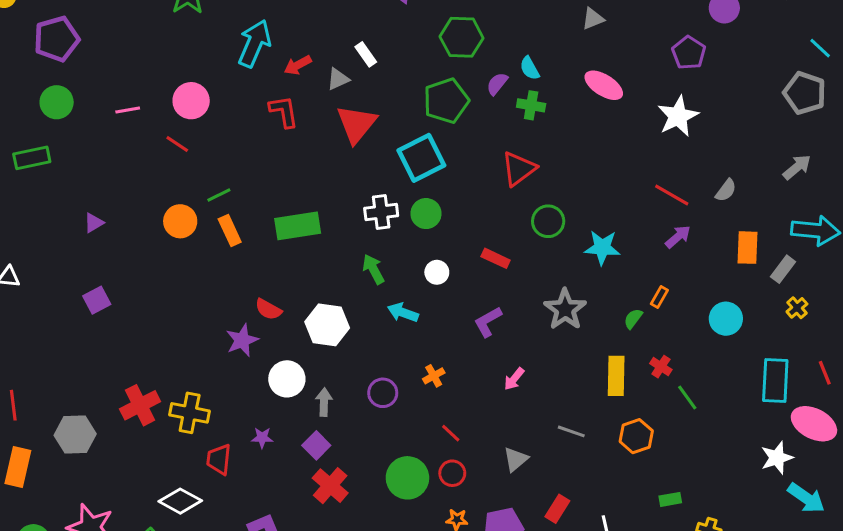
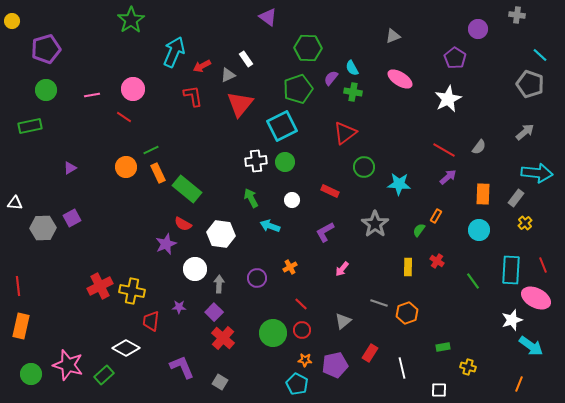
green rectangle: (298, 226) -> (187, 189), moved, turned 48
orange rectangle: (748, 248) -> (483, 194), moved
yellow rectangle: (616, 376) -> (408, 267), size x0.7
green line: (687, 397) -> (473, 281), moved
gray hexagon: (75, 435) -> (43, 228), moved
orange hexagon: (636, 436) -> (407, 313), moved

